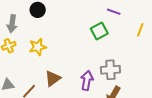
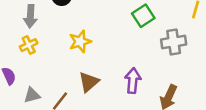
yellow star: (38, 47) -> (80, 41), moved
gray cross: (110, 70) -> (174, 42), moved

